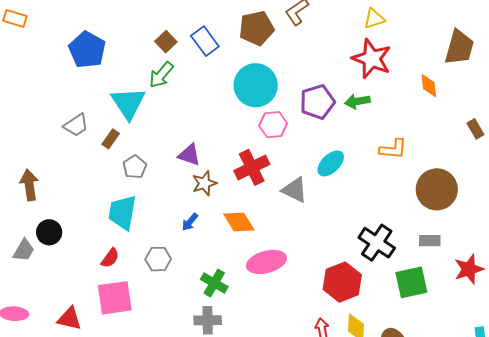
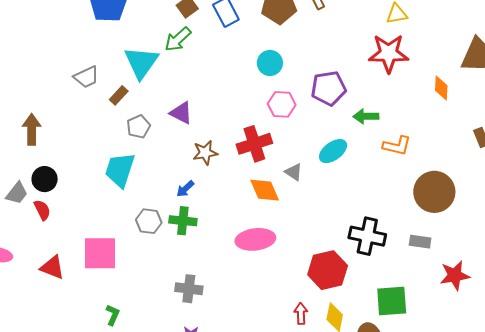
red star: (372, 59) -> (389, 53), turned -30
cyan circle: (256, 85) -> (270, 63), size x0.6
green arrow: (357, 101) -> (366, 116), moved
purple triangle: (189, 155) -> (181, 113), moved
gray triangle: (295, 190) -> (294, 172), size x0.7
orange diamond: (239, 222) -> (265, 190), moved
black cross: (377, 243) -> (367, 236), turned -30
red semicircle: (110, 258) -> (42, 210), moved, turned -70
green square: (411, 282) -> (392, 301), moved
green cross: (214, 283) -> (183, 221), moved, turned -32

